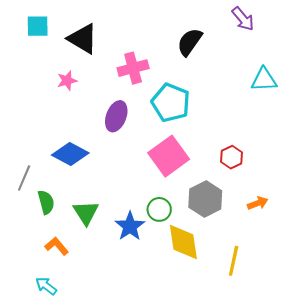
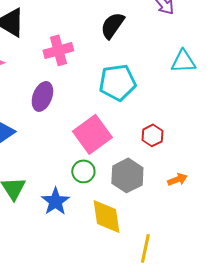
cyan pentagon: (171, 103) -> (117, 82), moved, turned -30
green circle: (159, 209) -> (83, 171), moved
yellow line: (234, 261) -> (145, 248), moved

